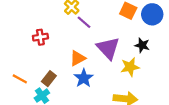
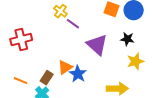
red cross: (40, 37) -> (21, 40), moved, size x1.5
orange triangle: (78, 58) -> (65, 67), moved
yellow star: (130, 67) -> (135, 61), moved

